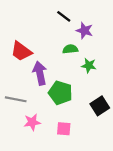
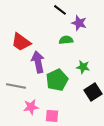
green star: (89, 65) -> (83, 67), moved
green pentagon: (60, 93) -> (57, 80), turned 30
pink square: (64, 129) -> (52, 116), moved

